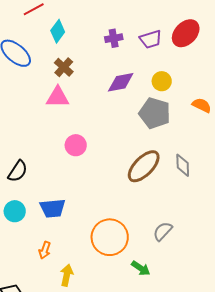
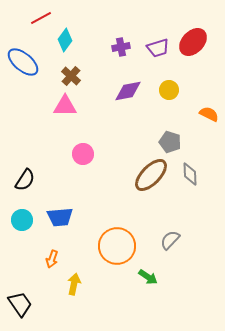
gray pentagon: (155, 113) -> (170, 142), moved, size x0.7

